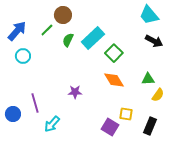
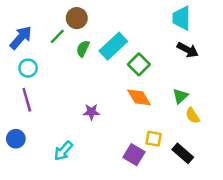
cyan trapezoid: (149, 15) -> (182, 18), turned 40
green triangle: (148, 79) -> (180, 96), turned -40
yellow semicircle: (158, 95) -> (193, 116), turned 112
purple line: (35, 103) -> (27, 100), moved
black rectangle: (150, 126) -> (183, 153), turned -72

